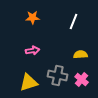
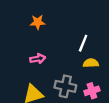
white line: (74, 22) -> (83, 43), moved
pink cross: (82, 80) -> (92, 91), turned 32

